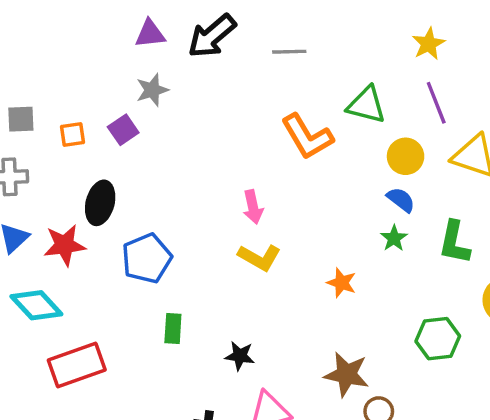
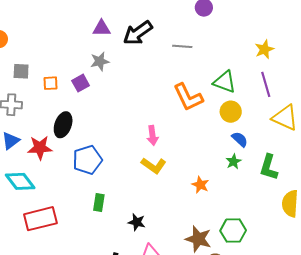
yellow circle: (406, 156) -> (231, 112), moved
green hexagon: (438, 339) -> (233, 231), moved

